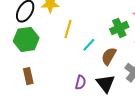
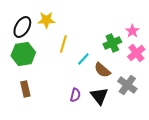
brown semicircle: (109, 56) -> (102, 70), turned -78

